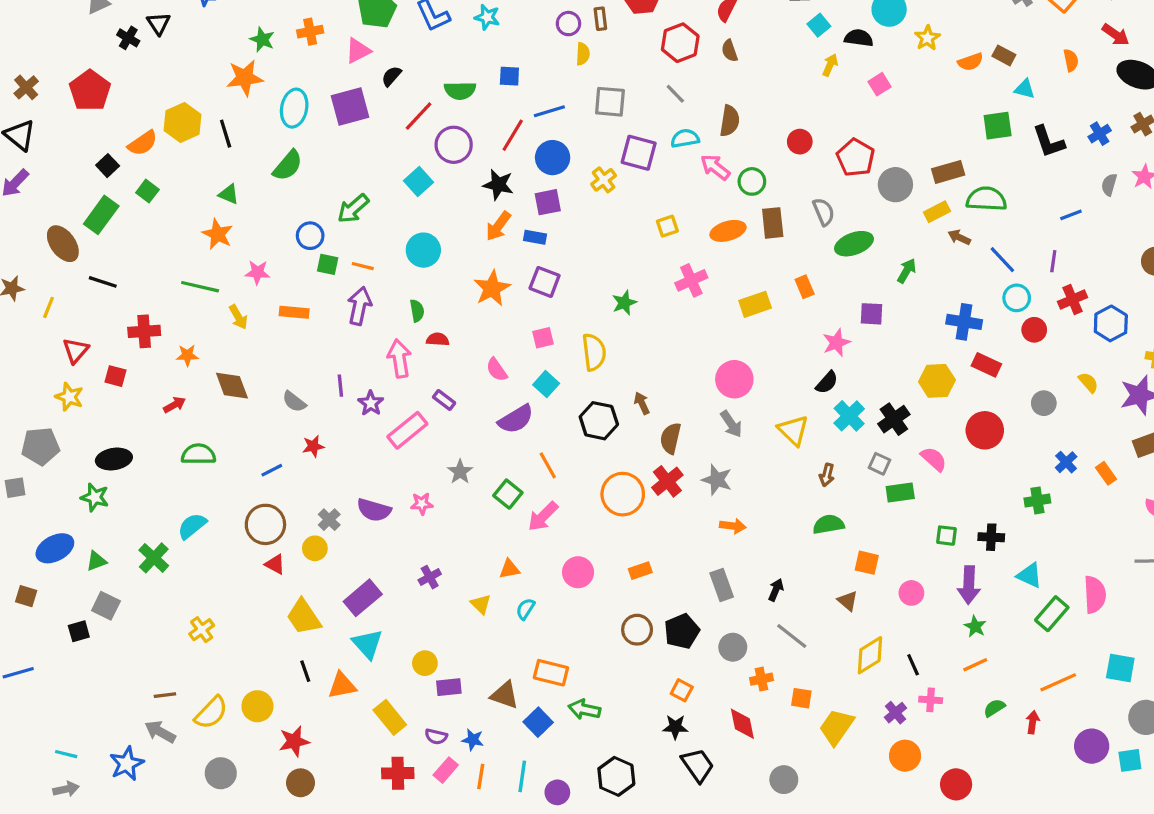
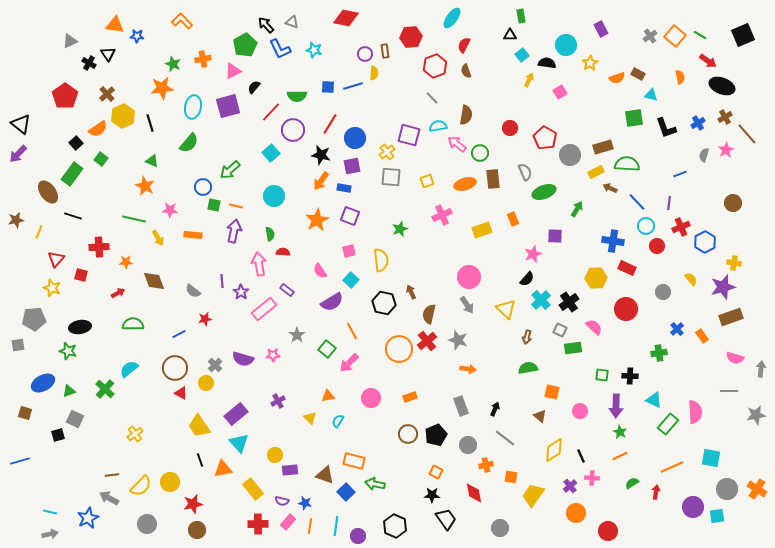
brown cross: (26, 87) -> (107, 94), moved
gray square: (610, 102) -> (391, 177), moved
blue line: (549, 111) -> (353, 86), moved

